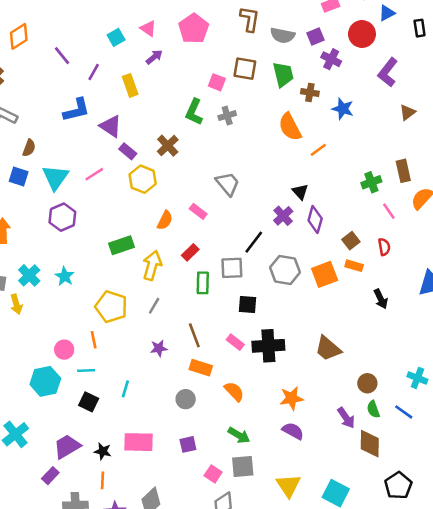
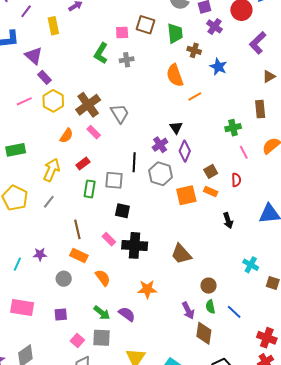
pink square: (217, 82) -> (122, 32), turned -32
brown cross: (168, 146) -> (88, 105), moved, size x1.4
brown rectangle: (403, 171) -> (260, 109), moved
pink line: (94, 174) -> (24, 101), moved
black line: (254, 242) -> (134, 162), turned -42
green rectangle: (121, 245) -> (16, 150), moved
gray hexagon: (285, 270) -> (160, 174), moved
purple star: (159, 348) -> (40, 254), moved
cyan cross: (417, 378) -> (251, 265), moved
purple semicircle: (293, 431) -> (127, 314), moved

